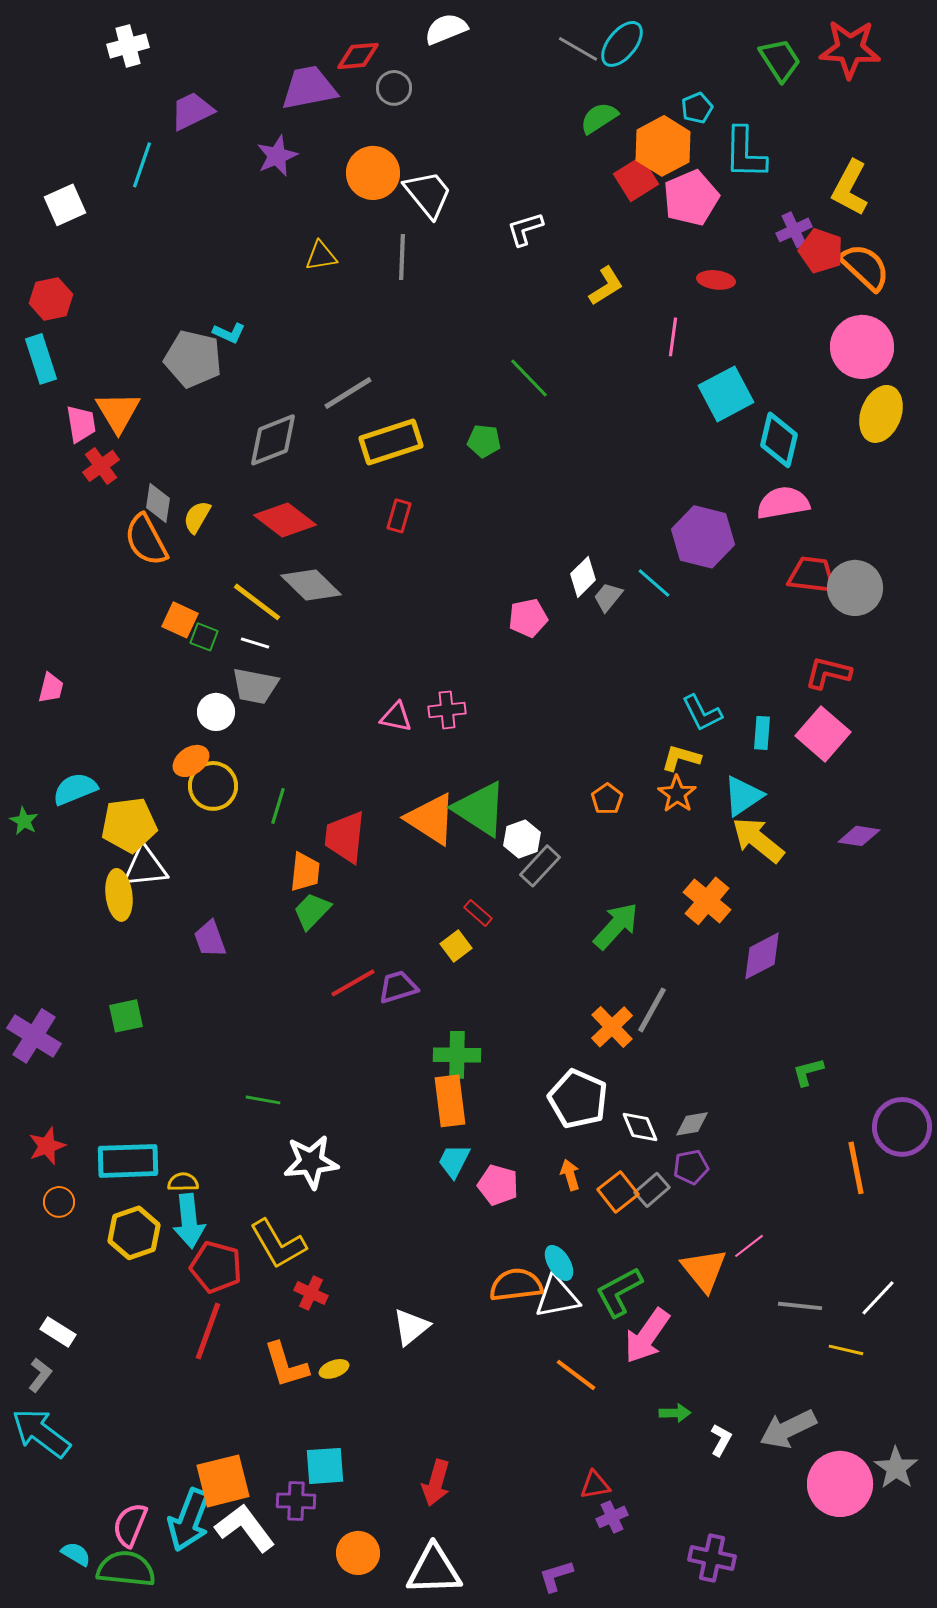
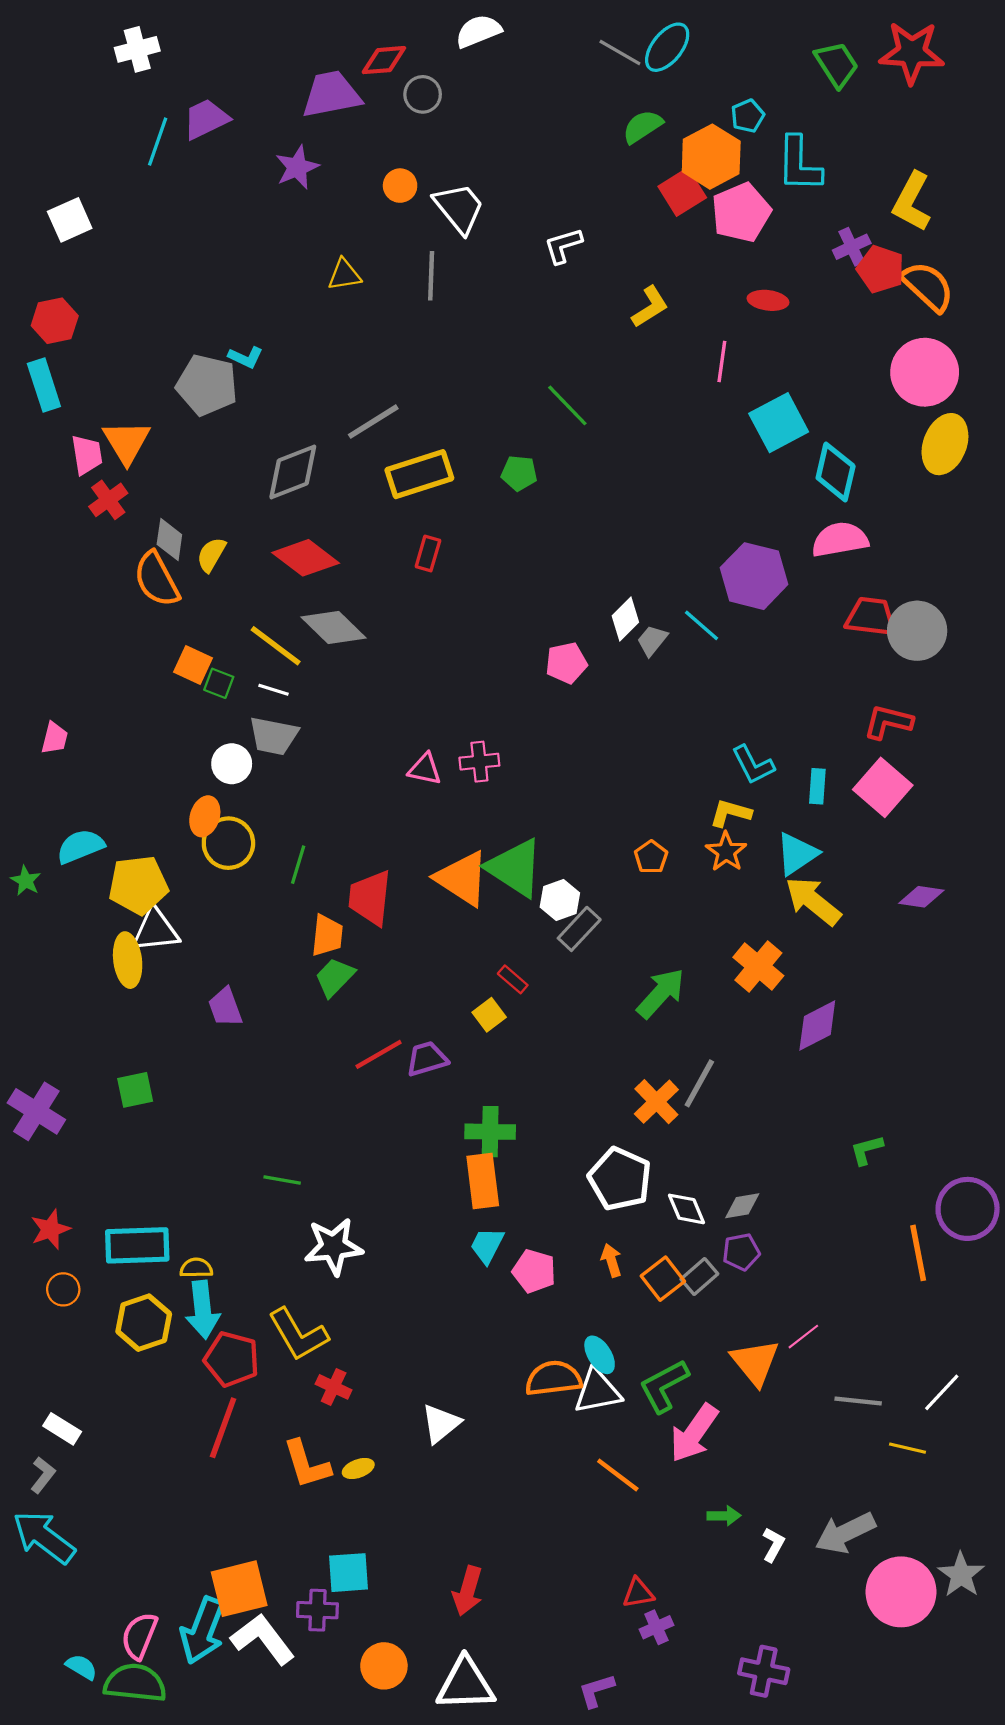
cyan line: (142, 165) -> (158, 142), moved
orange circle: (373, 173) -> (400, 186), size x0.6
orange ellipse: (191, 761) -> (205, 816), turned -39

